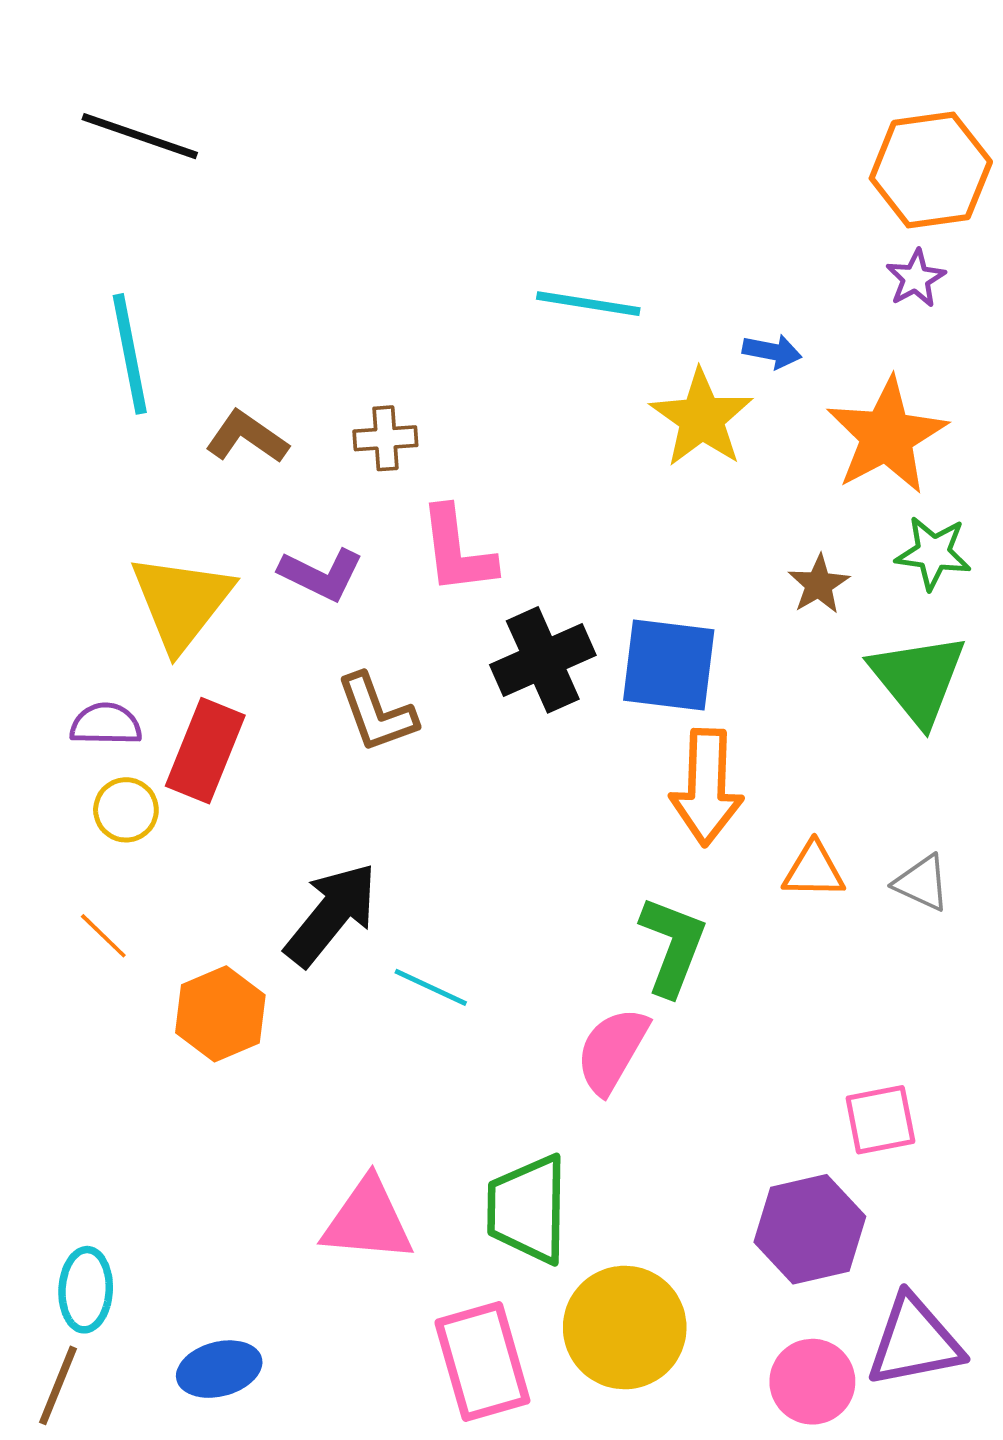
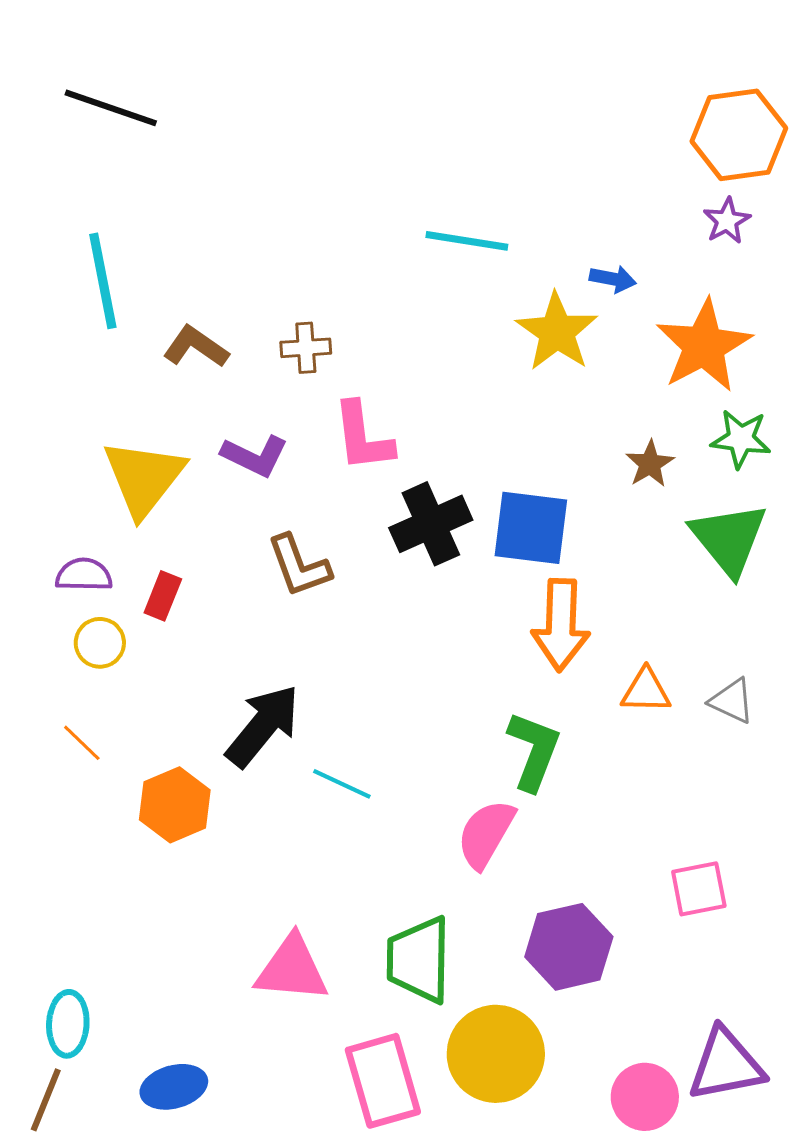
red rectangle: (205, 751) -> (163, 596), size x0.6
purple hexagon: (810, 1229) -> (569, 947), moved

